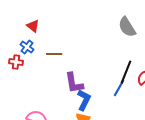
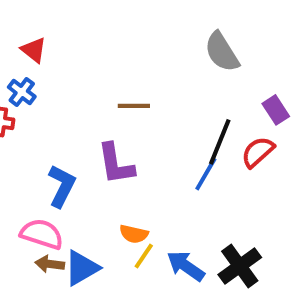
brown line: (54, 54) -> (134, 106), moved
blue L-shape: (84, 100) -> (62, 186), moved

